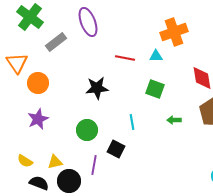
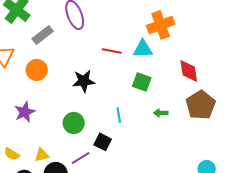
cyan triangle: (156, 56) -> (143, 49), size x1.5
orange circle: (38, 83) -> (37, 70), moved
purple line: (94, 165) -> (81, 158), turned 48

